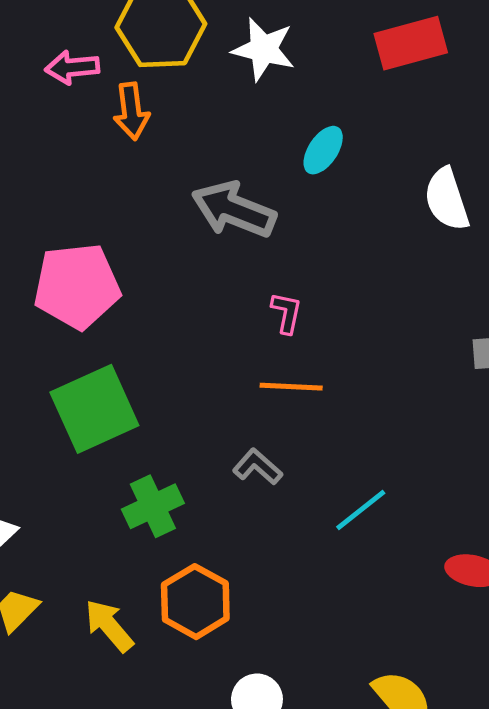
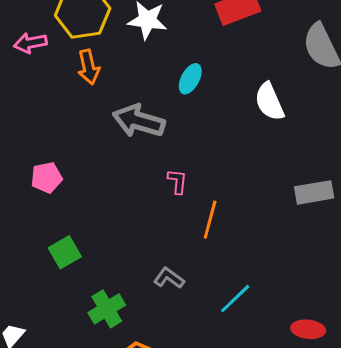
orange arrow: (131, 111) -> (89, 67), moved
pink pentagon: (77, 286) -> (46, 178), size x0.6
orange line: (291, 387) -> (210, 220), moved, turned -72
green square: (94, 409) -> (65, 252), size x0.6

